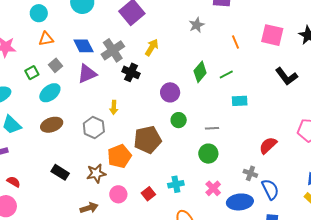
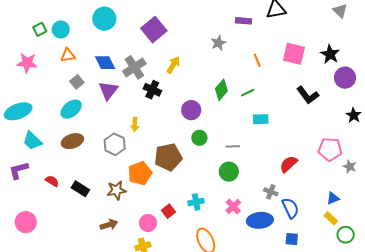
green square: (32, 73) -> (40, 29), moved
purple triangle: (87, 74) -> (108, 91), turned -30
red semicircle: (14, 182) -> (52, 181), moved
pink circle: (118, 194) -> (148, 223), moved

